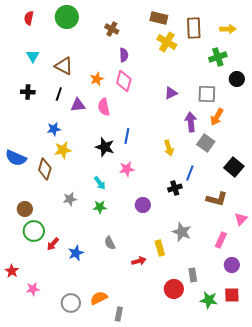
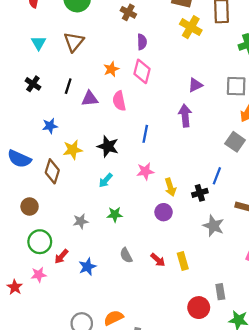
brown triangle: (64, 66) -> (74, 42), moved, turned 42
black cross: (28, 92) -> (33, 84), turned 32
purple arrow: (191, 122) -> (185, 116), moved
blue star: (54, 129) -> (50, 126), moved
black star: (105, 147) -> (108, 146), moved
yellow arrow: (169, 148) -> (170, 187), moved
cyan arrow: (100, 183) -> (106, 180), moved, turned 80
gray star: (70, 199) -> (81, 221), moved
brown circle: (25, 209) -> (30, 207), moved
gray star: (182, 232) -> (213, 226), moved
red arrow: (139, 261) -> (158, 260), moved, turned 56
pink star: (33, 289) -> (39, 275), moved

